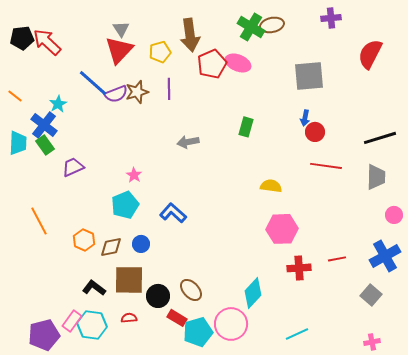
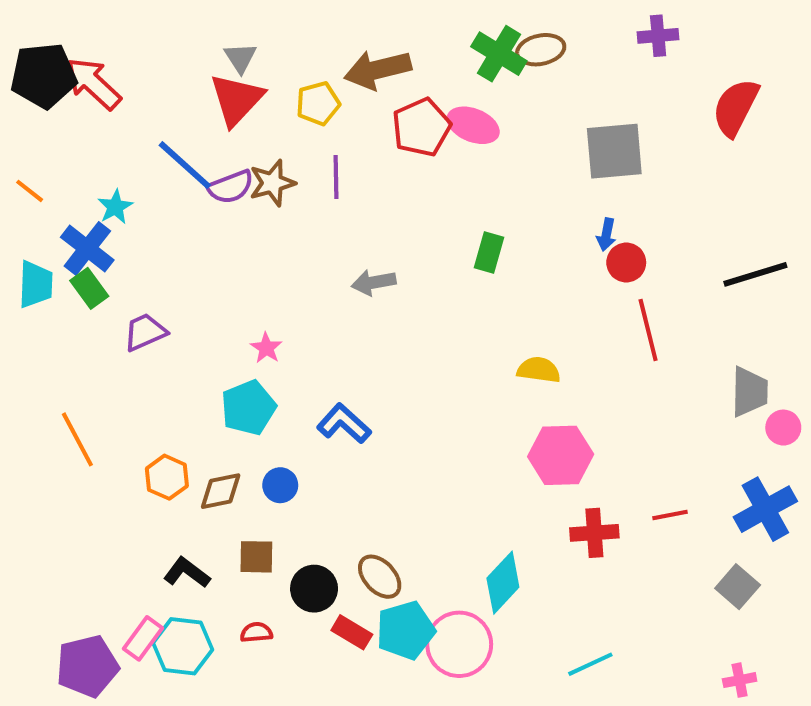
brown arrow: (190, 35) -> (378, 70), turned 84
black pentagon: (22, 38) -> (44, 76), size x1.4
red line: (326, 166) -> (648, 330), turned 68
gray trapezoid: (376, 177) -> (750, 392), moved
brown square: (129, 280) -> (256, 557), size x0.6
cyan pentagon: (198, 332) -> (406, 630), moved

